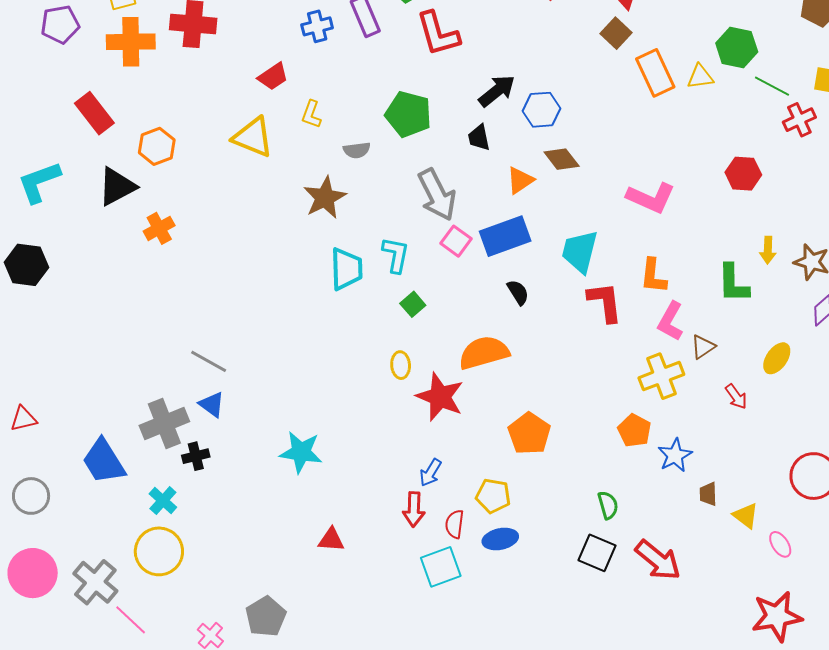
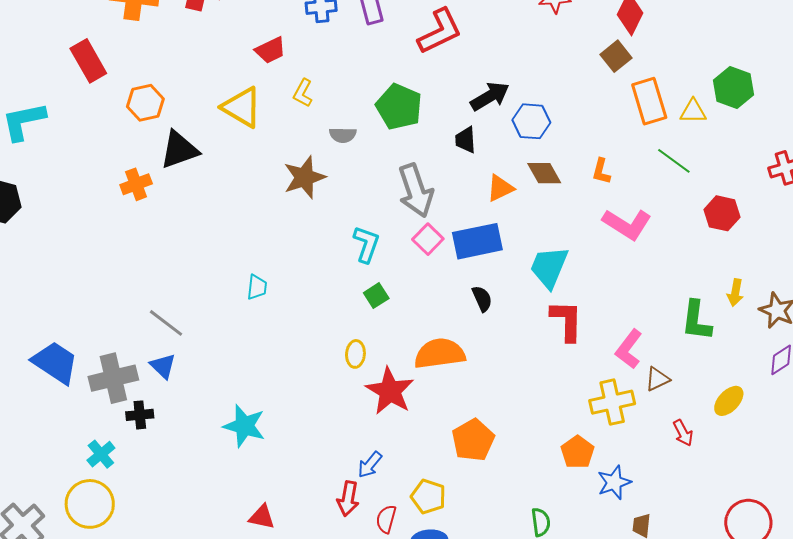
red L-shape: (438, 34) -> (440, 31), turned -108
green line: (772, 86) -> (674, 161), moved
black triangle: (117, 187) -> (179, 150), moved
cyan trapezoid: (346, 269) -> (257, 287), moved, size x0.6
orange L-shape: (653, 276) -> (601, 171), moved, size x0.7
blue trapezoid: (104, 461) -> (55, 363), moved, turned 147

